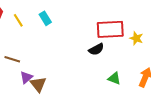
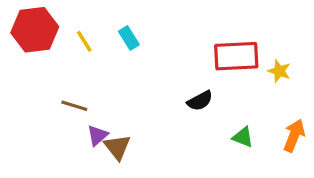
black semicircle: (96, 49) -> (200, 101), moved

